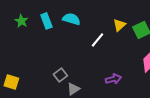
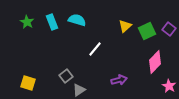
white line: (97, 40) -> (95, 49), moved
yellow square: (11, 82) -> (28, 83), moved

